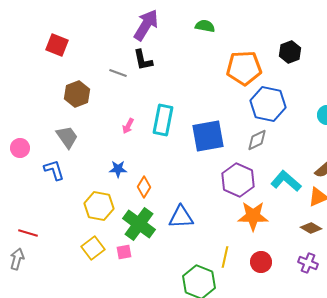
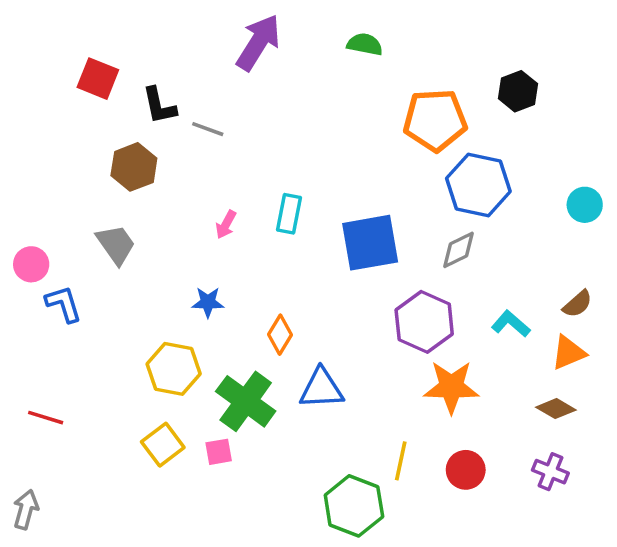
black L-shape: (143, 60) -> (159, 106), moved
cyan rectangle: (163, 120) -> (289, 214), size x0.7
blue L-shape: (54, 170) -> (64, 304), moved
cyan L-shape: (286, 181) -> (511, 324), size x0.7
orange diamond: (144, 187) -> (280, 335), moved
gray arrow: (17, 259) -> (26, 509), moved

